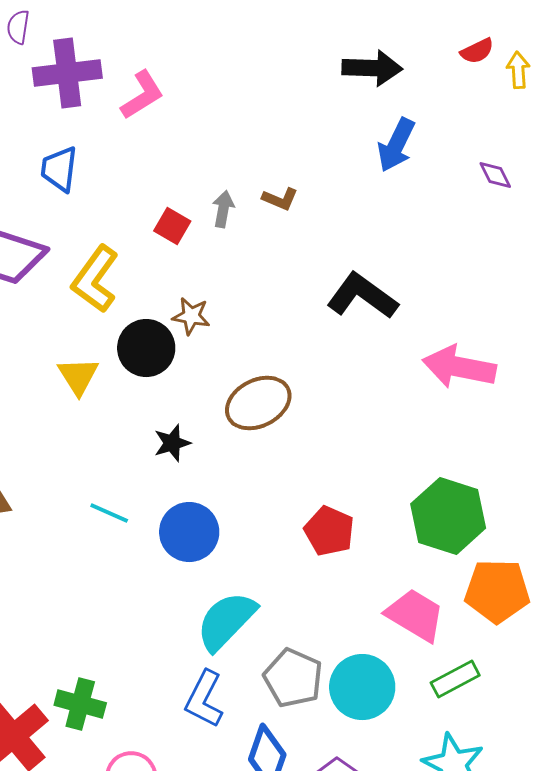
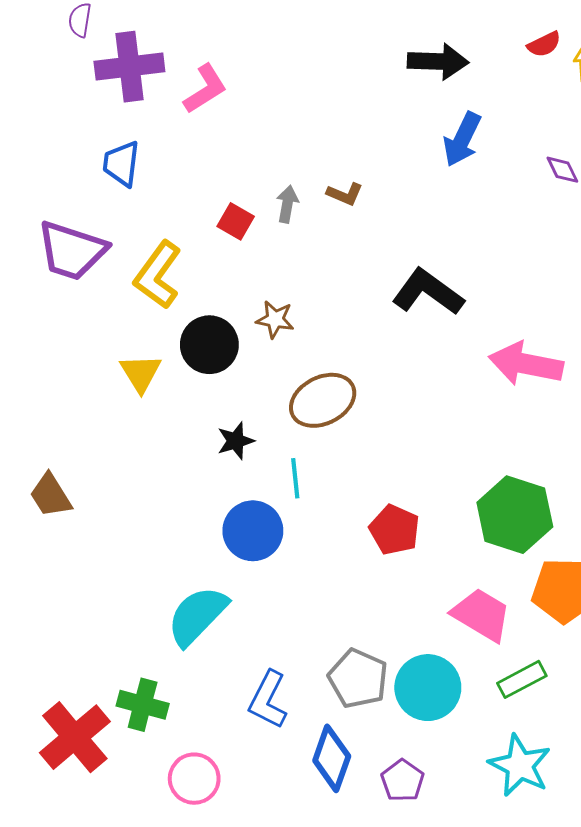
brown star: (191, 316) -> (275, 319), moved
cyan line: (109, 513) -> (295, 478), moved, turned 60
cyan semicircle: (226, 621) -> (197, 616), moved

